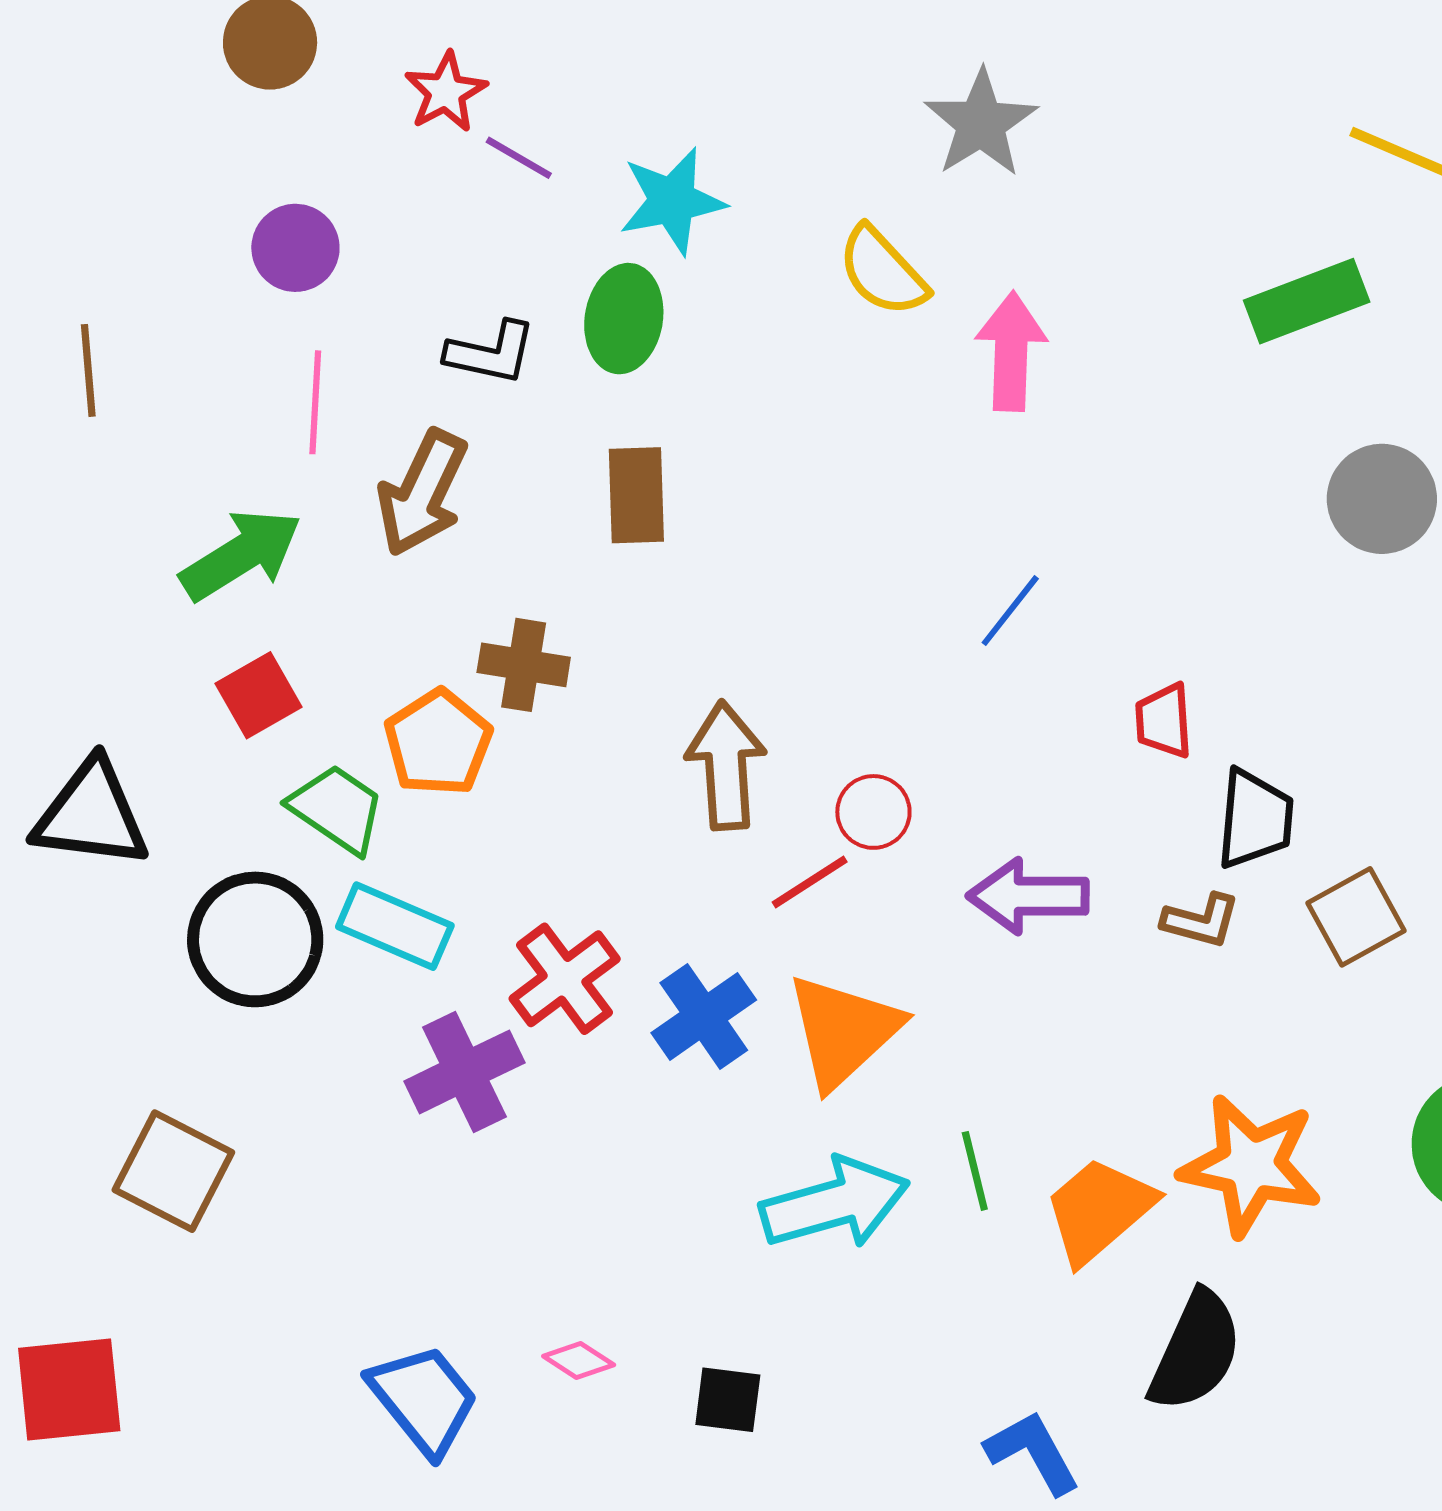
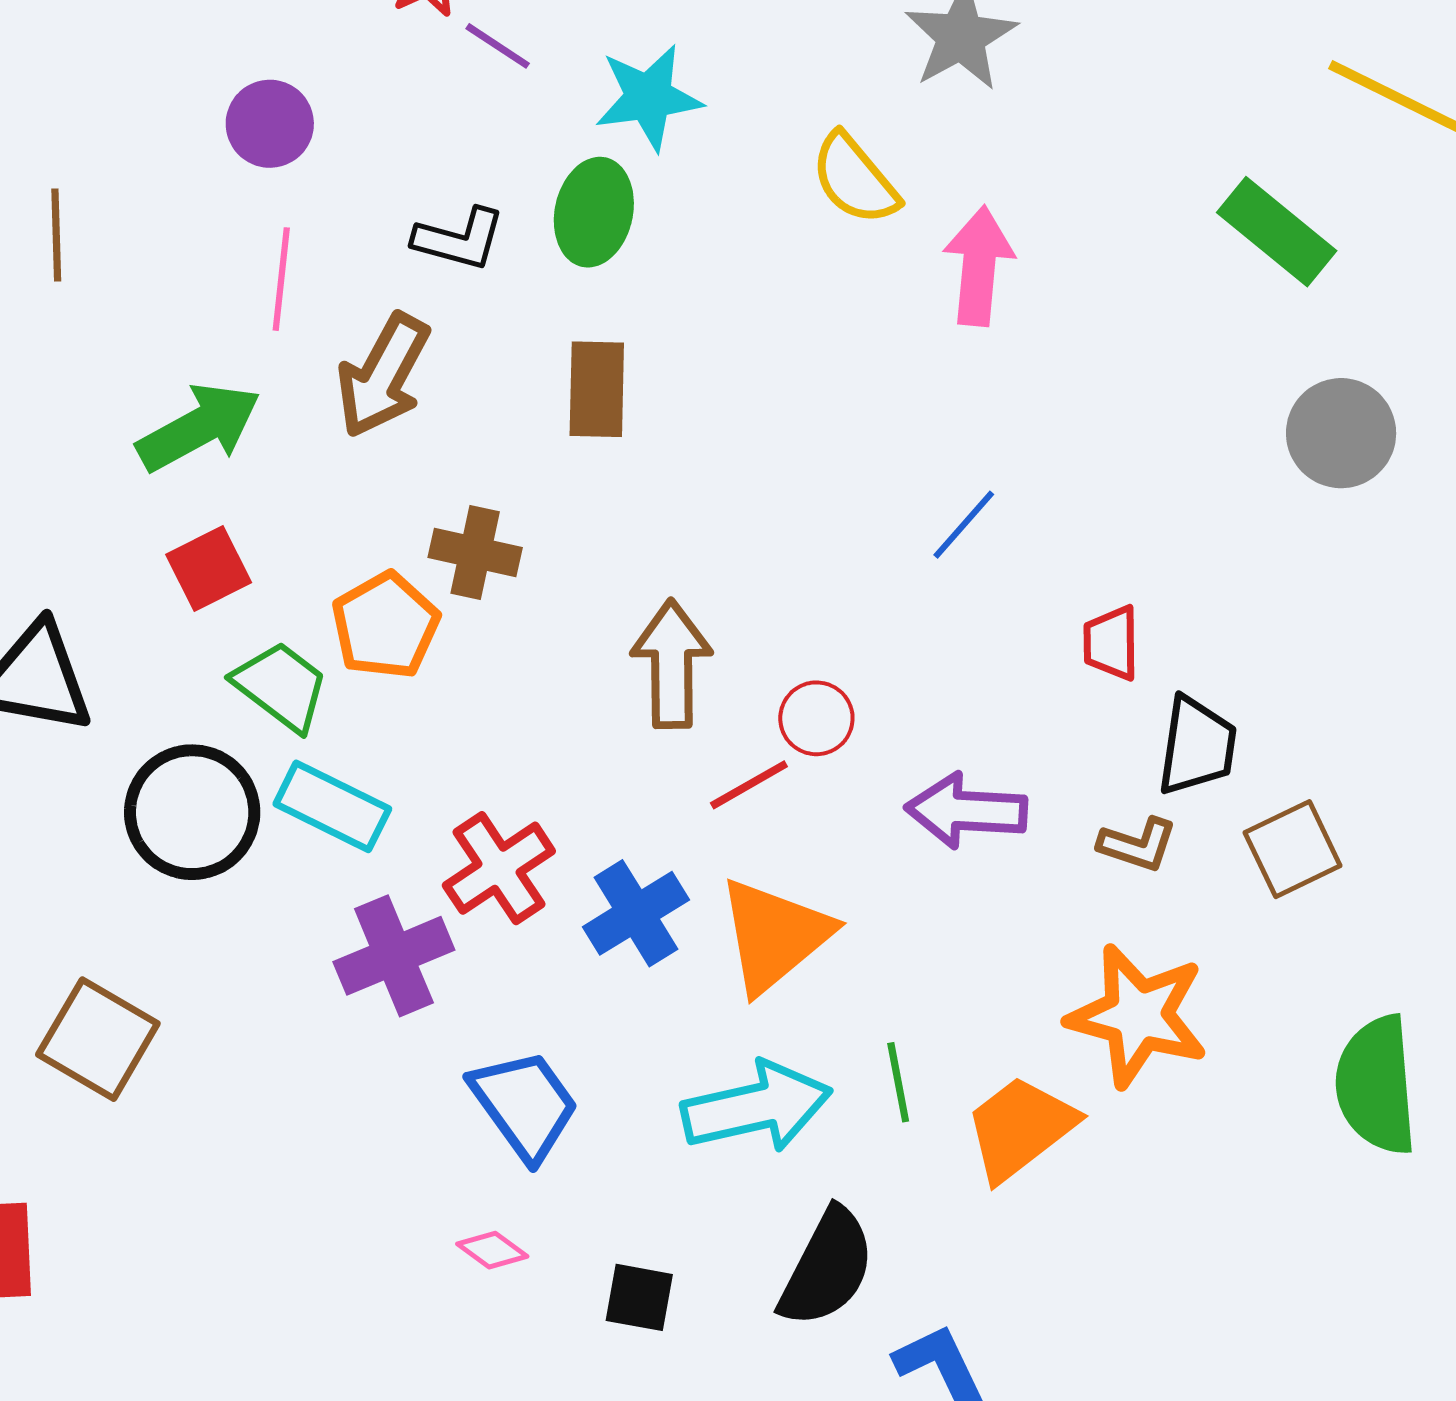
green rectangle: (1307, 301) -> (1277, 232), turned 57
orange star: (1251, 1165) -> (1138, 1016), moved
black semicircle: (1196, 1351) -> (827, 1268), moved
blue trapezoid: (424, 1399) -> (525, 1105), moved

